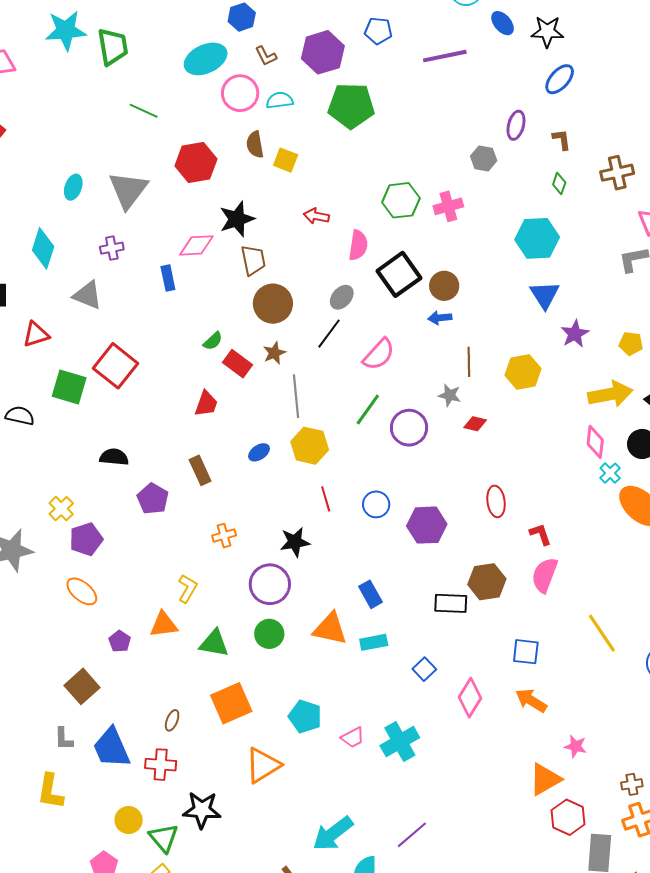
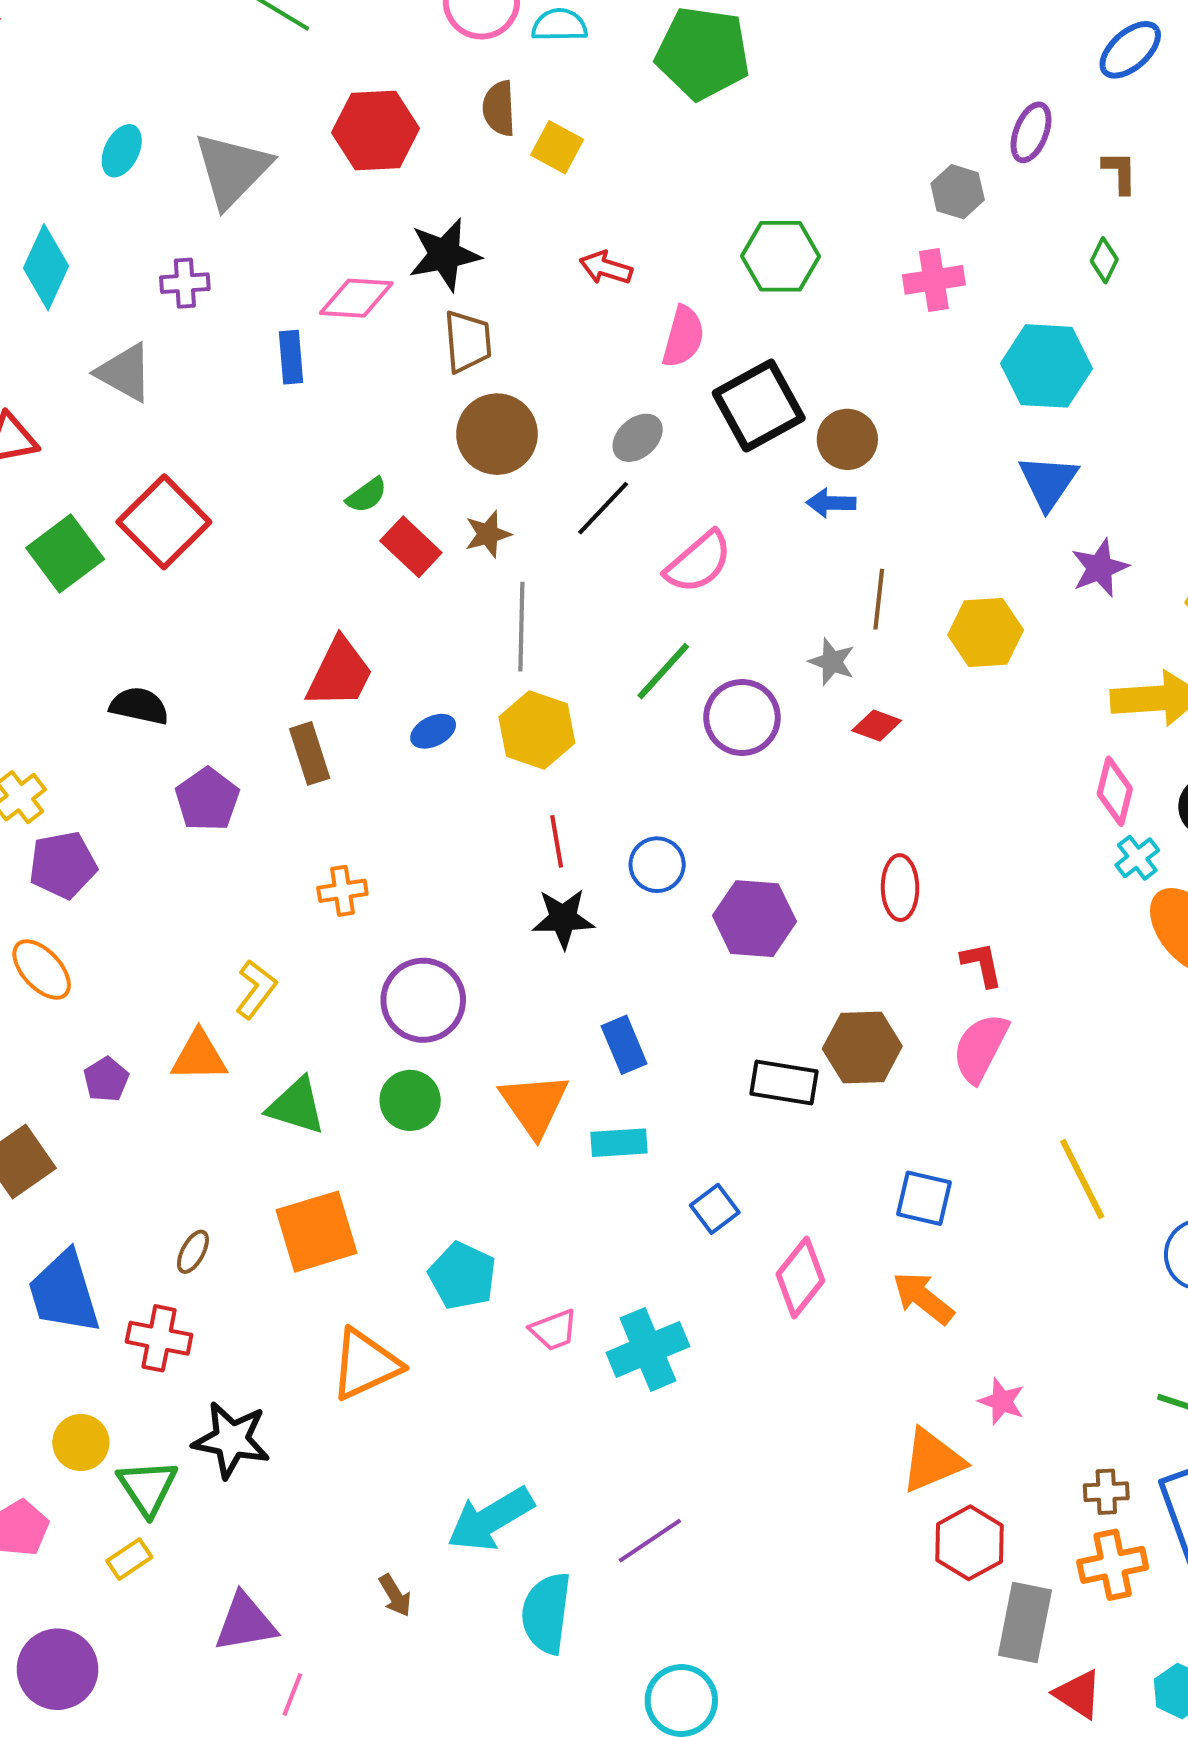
pink cross: (448, 206) -> (934, 280), moved
green square: (69, 387) -> (65, 554), turned 30
red trapezoid: (206, 404) -> (340, 673), moved, size x1.4
black star: (295, 542) -> (563, 919), moved
orange triangle: (330, 629) -> (534, 1105), turned 36

